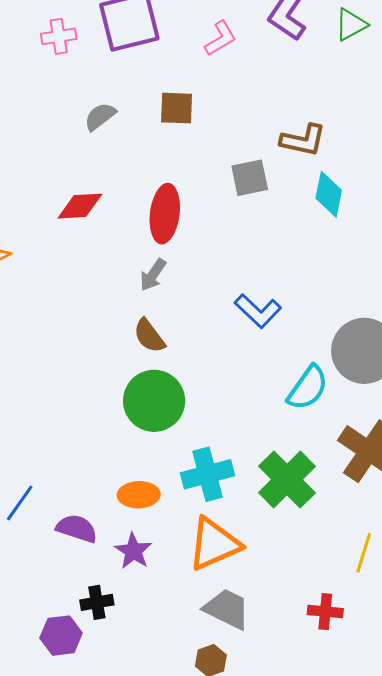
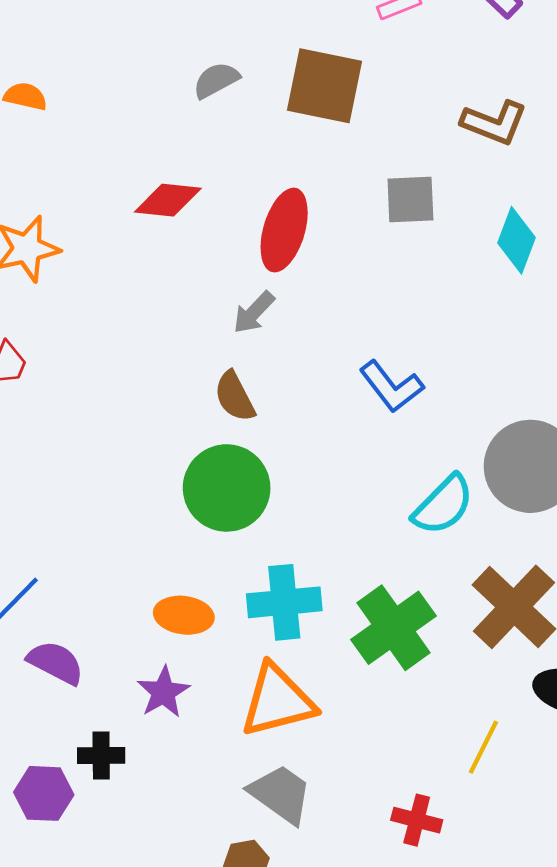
brown square: (177, 108) -> (325, 86), size x1.5
brown L-shape: (303, 140) -> (494, 123), moved
purple semicircle: (77, 528) -> (56, 663), moved

